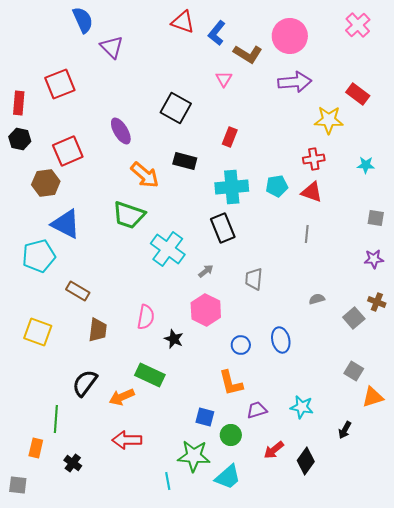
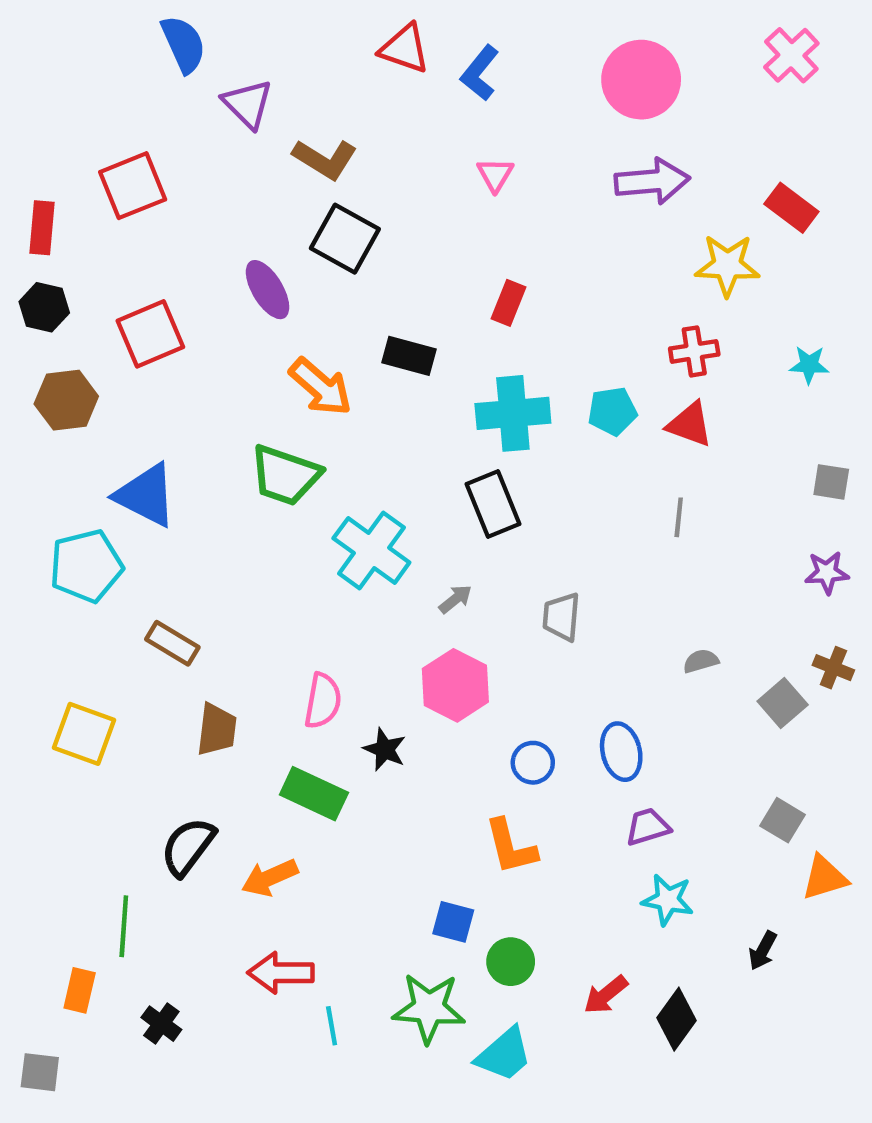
brown L-shape: (248, 54) -> (325, 159), moved
black square: (176, 108) -> (345, 239), moved
brown hexagon: (46, 183) -> (66, 400), moved
green rectangle: (150, 375) -> (314, 794), moved
purple trapezoid: (257, 410) -> (648, 827), moved
cyan line: (168, 481) -> (332, 1026), moved

